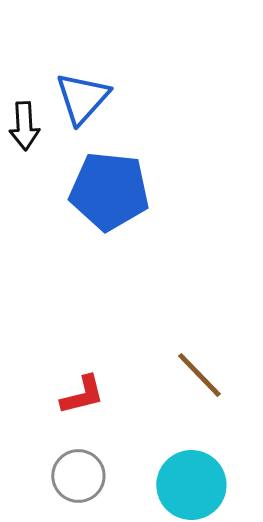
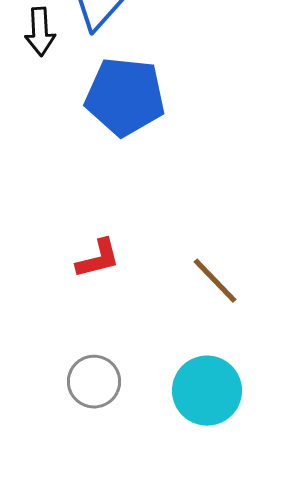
red L-shape: (82, 395) -> (98, 259), moved

